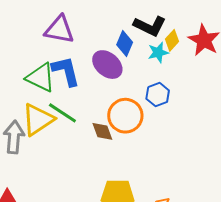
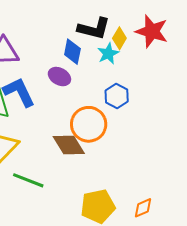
purple ellipse: (107, 65) -> (59, 77), size x0.7
green line: (62, 113) -> (28, 180), moved
brown diamond: (102, 131) -> (69, 145), size x1.4

